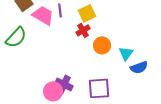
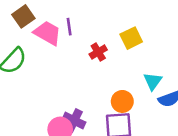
yellow square: (87, 13) -> (131, 38), moved
orange circle: (102, 45) -> (122, 101), moved

